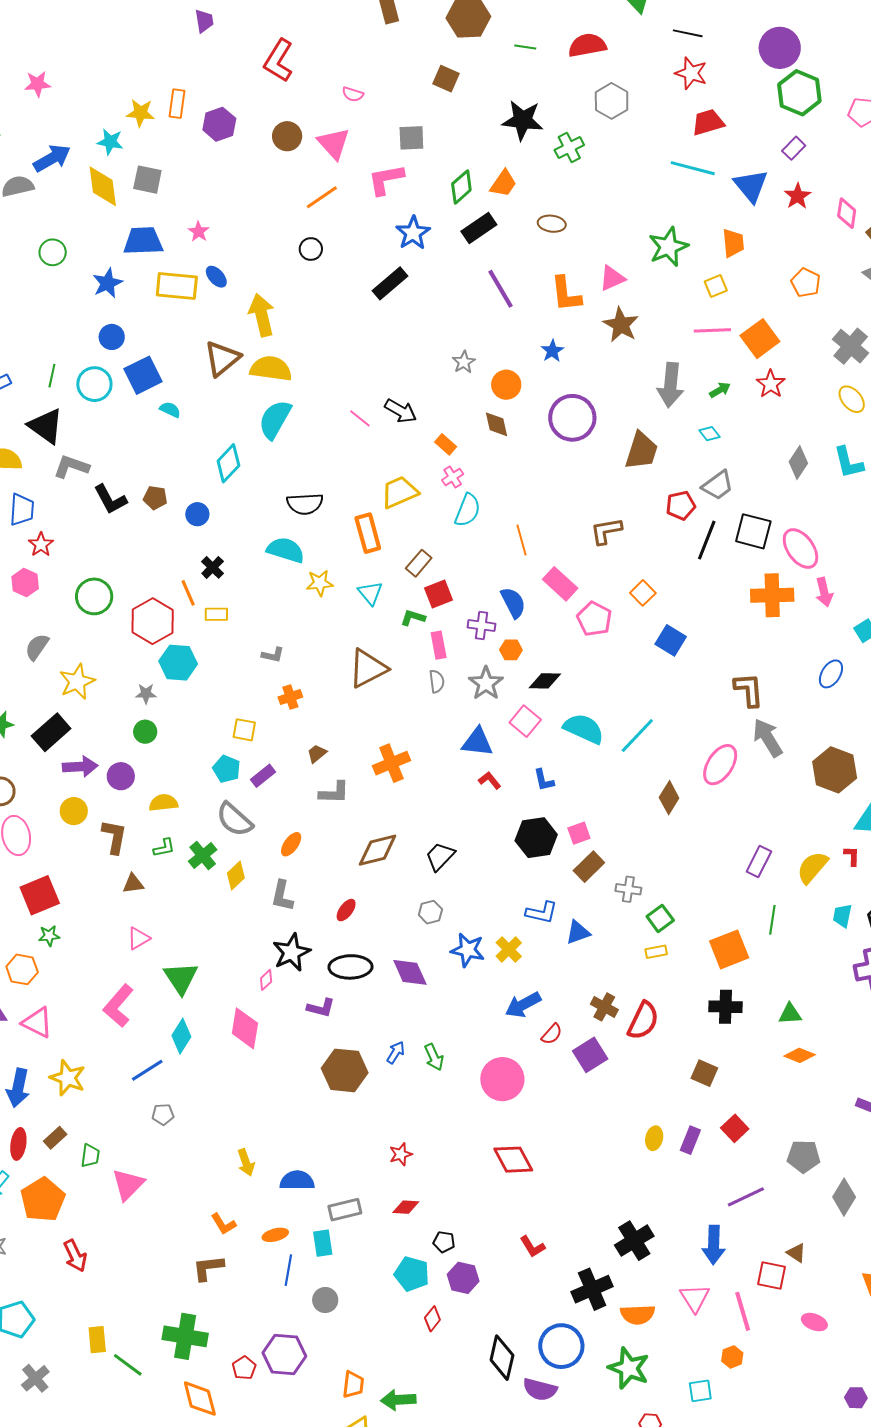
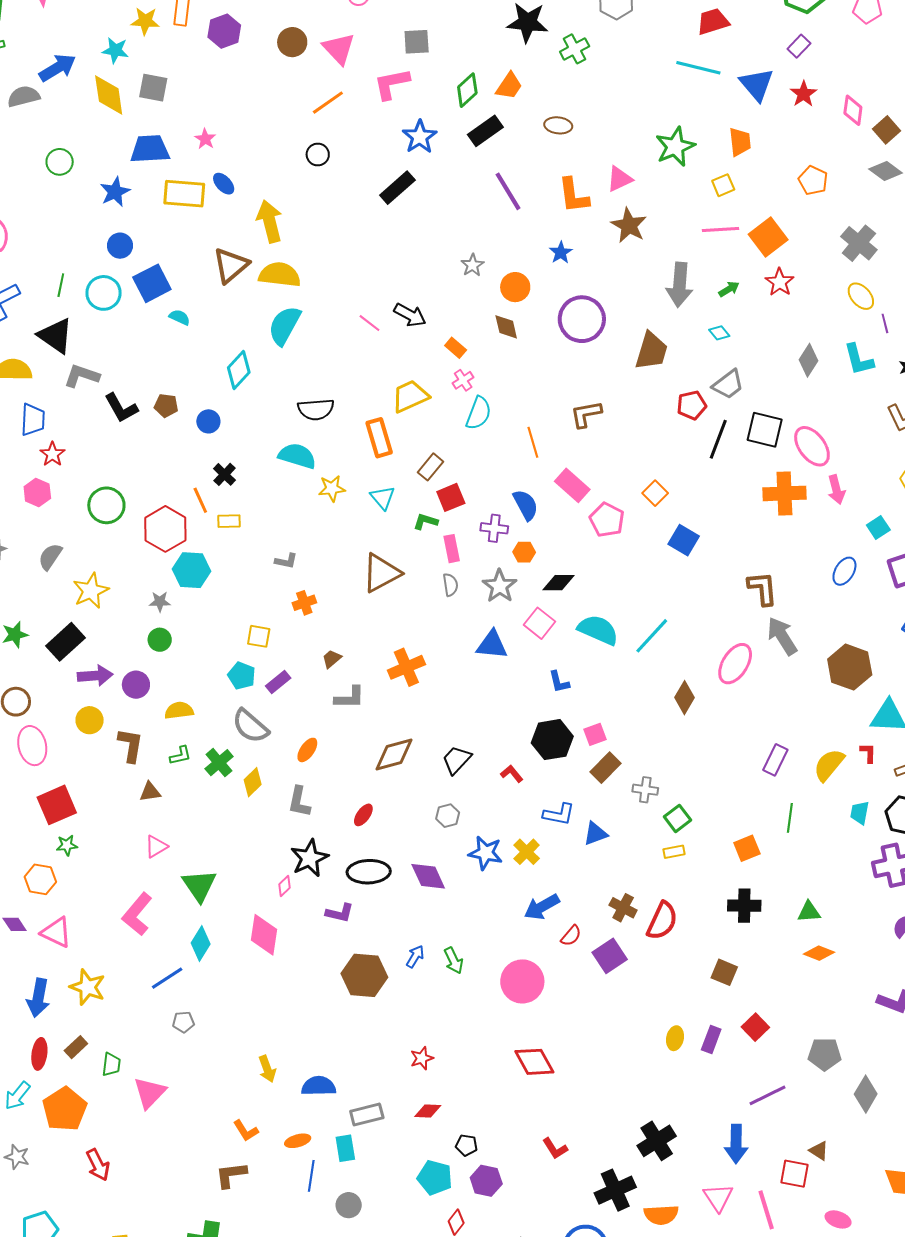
brown L-shape: (606, 531) -> (586, 414), moved
red L-shape: (490, 780) -> (512, 774), moved
orange square: (729, 949) -> (747, 848), size x0.7

